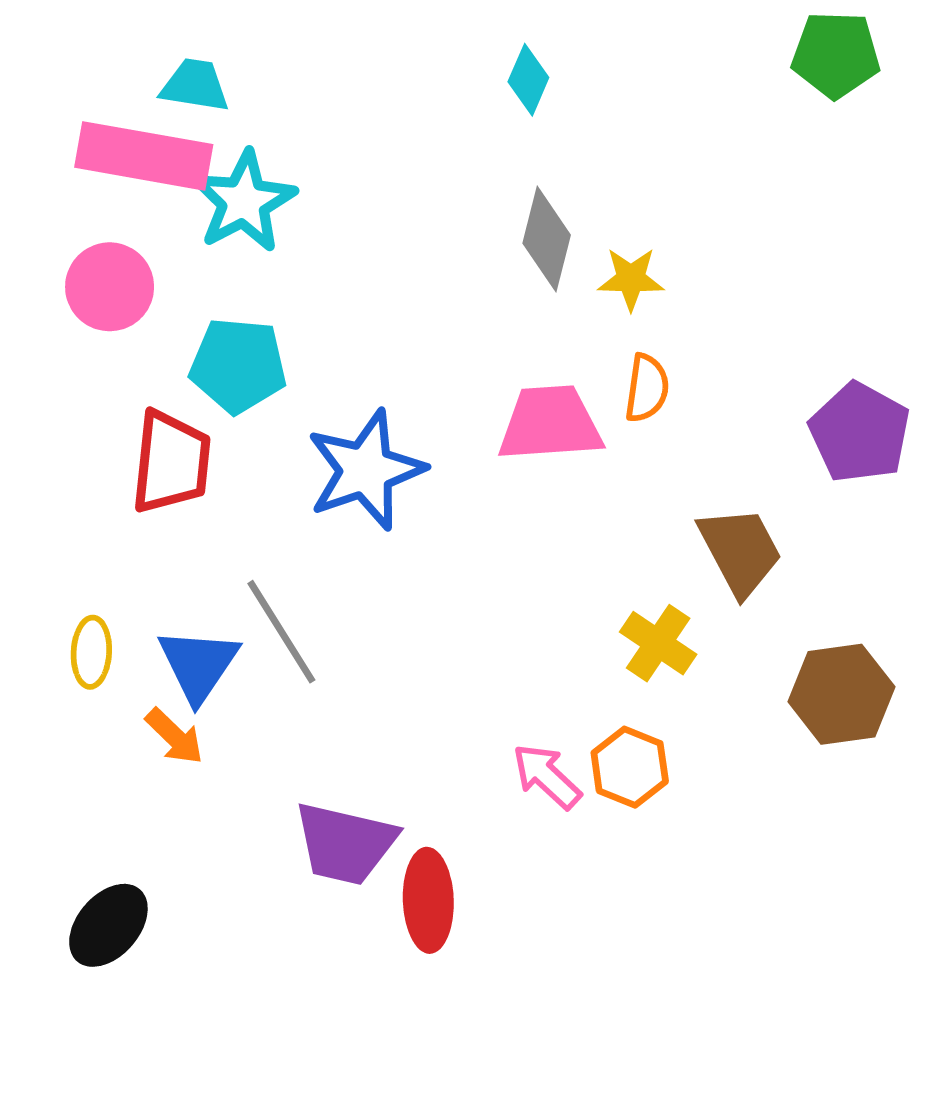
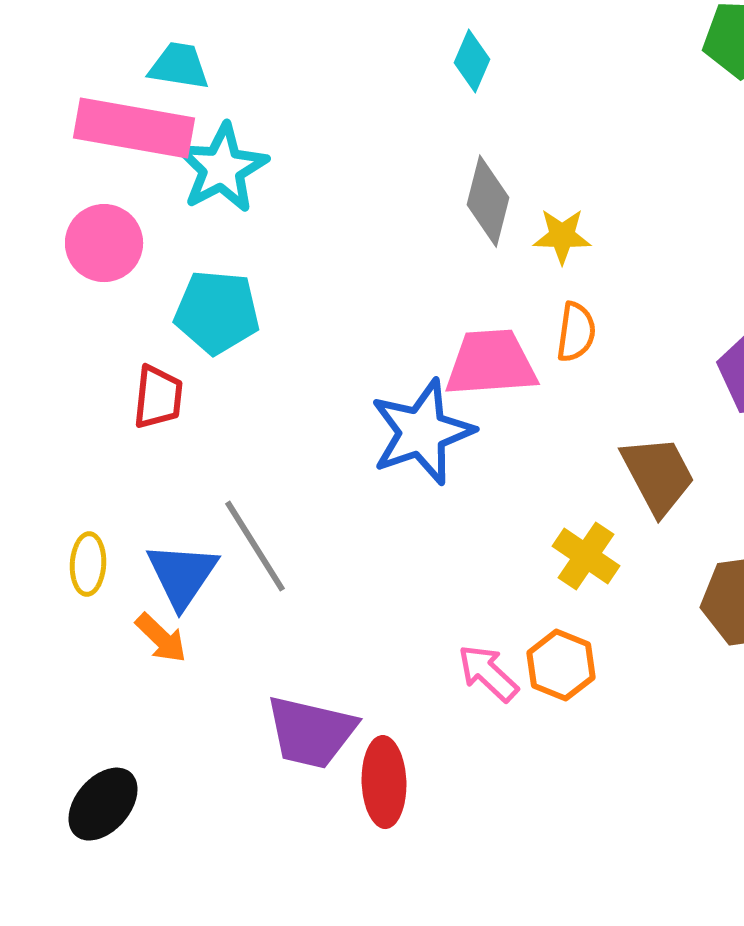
red trapezoid: (171, 462) -> (158, 397), size x0.7
blue star: (366, 470) -> (422, 432), moved

